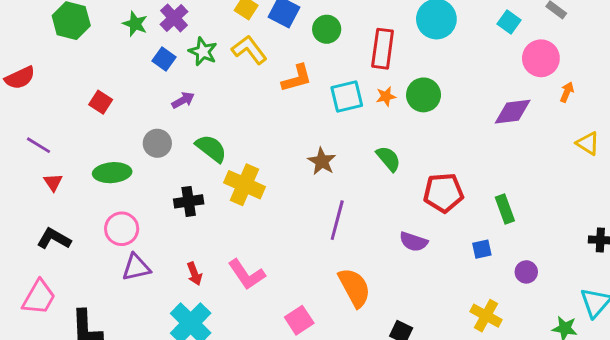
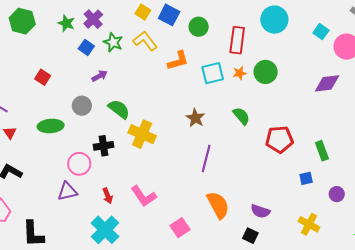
cyan square: (509, 22) -> (321, 32), moved
pink circle: (122, 229) -> (79, 164), moved
purple semicircle: (413, 242) -> (260, 211), moved

